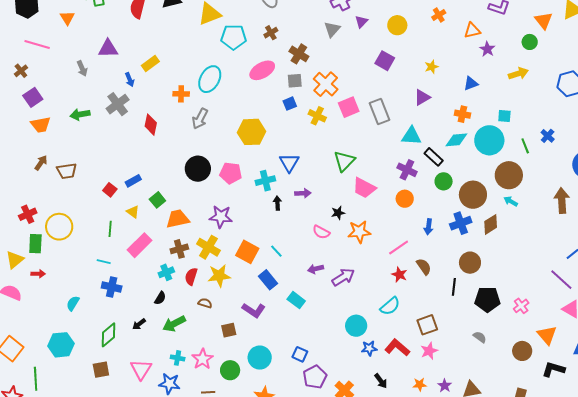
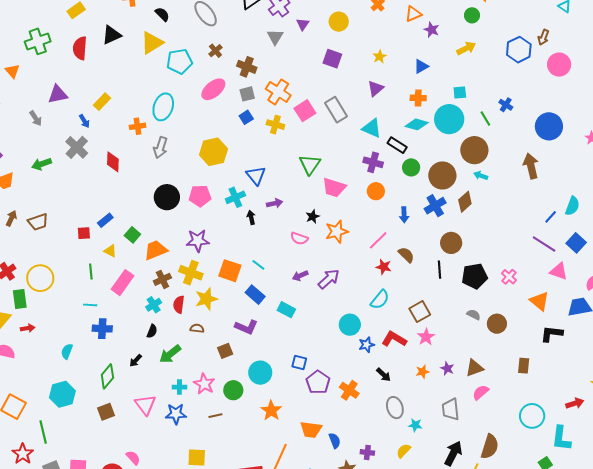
cyan triangle: (411, 136) -> (372, 128), turned 30
cyan diamond: (456, 140) -> (417, 124), turned 30
red square: (110, 190) -> (84, 233), turned -32
brown circle: (522, 351) -> (497, 324), moved

